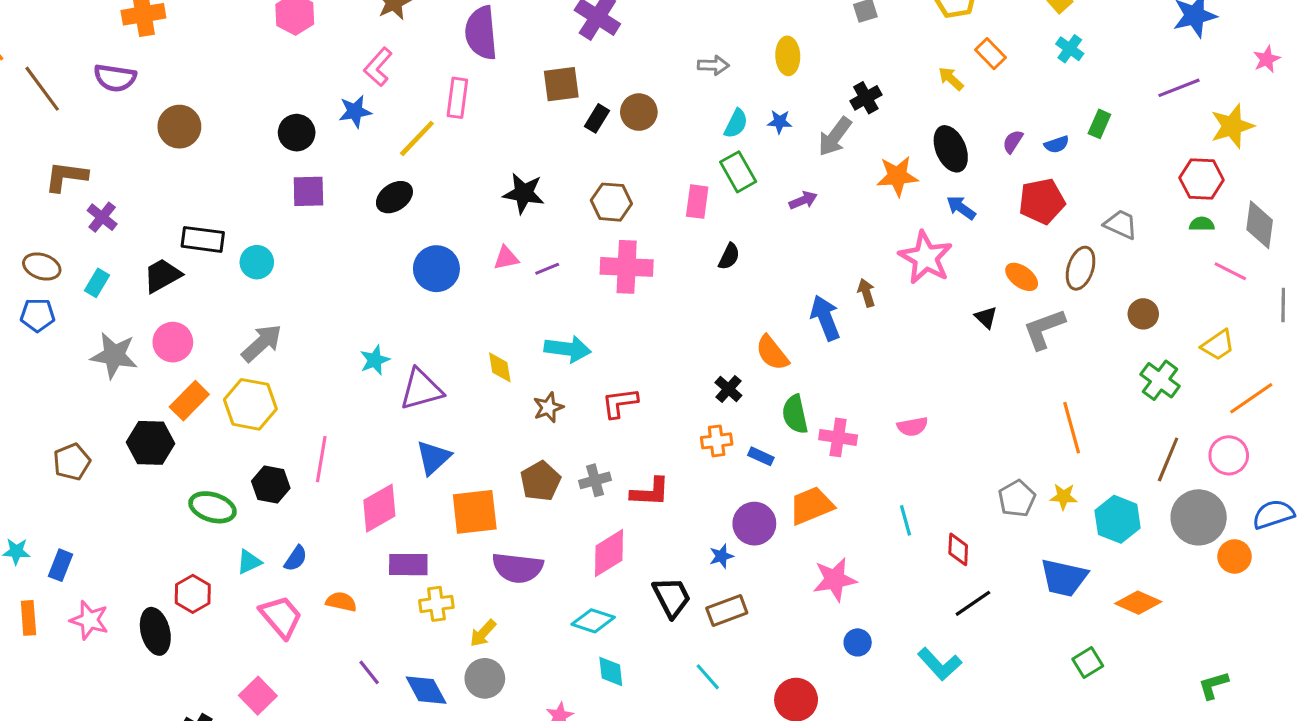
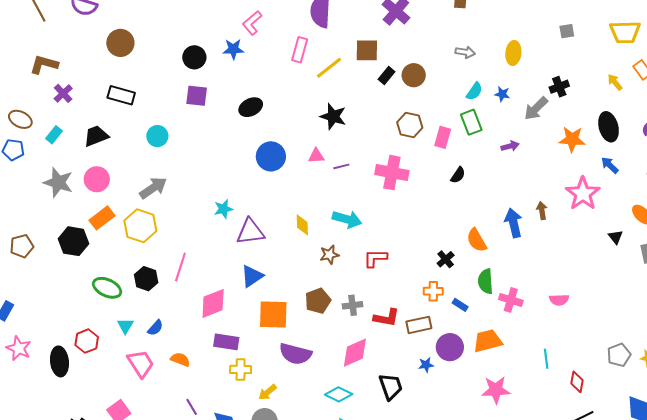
yellow line: (417, 138) -> (329, 68), moved
brown hexagon: (611, 202) -> (410, 125), moved
black rectangle: (203, 239) -> (121, 95), moved
cyan triangle: (249, 562) -> (125, 326), turned -42
brown rectangle: (727, 611) -> (419, 325), moved

